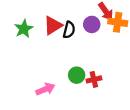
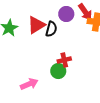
purple circle: (92, 24) -> (66, 14), moved
red cross: (94, 79) -> (64, 60), moved

